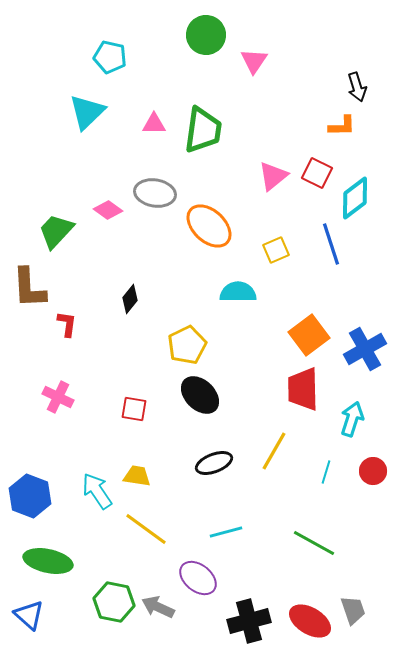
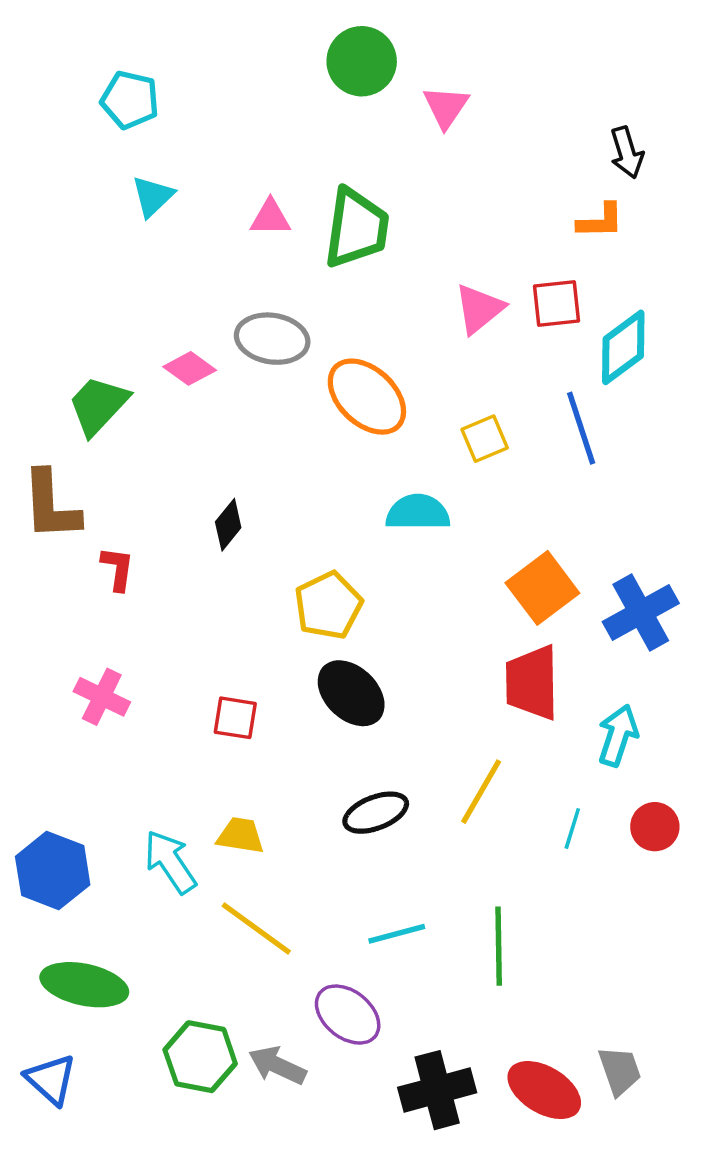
cyan pentagon: (110, 57) -> (130, 100), moved
cyan triangle: (87, 112) -> (153, 196), size x0.7
red square: (317, 173) -> (557, 304), turned -32
green line: (314, 543) -> (499, 946), moved, turned 60

